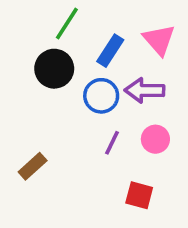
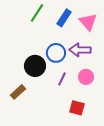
blue rectangle: (110, 51) -> (64, 18), moved
black circle: (54, 69) -> (35, 66), moved

